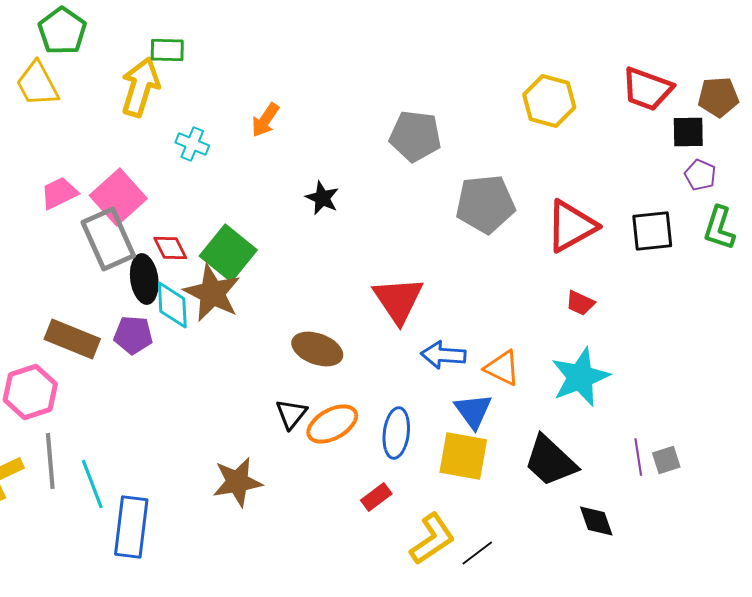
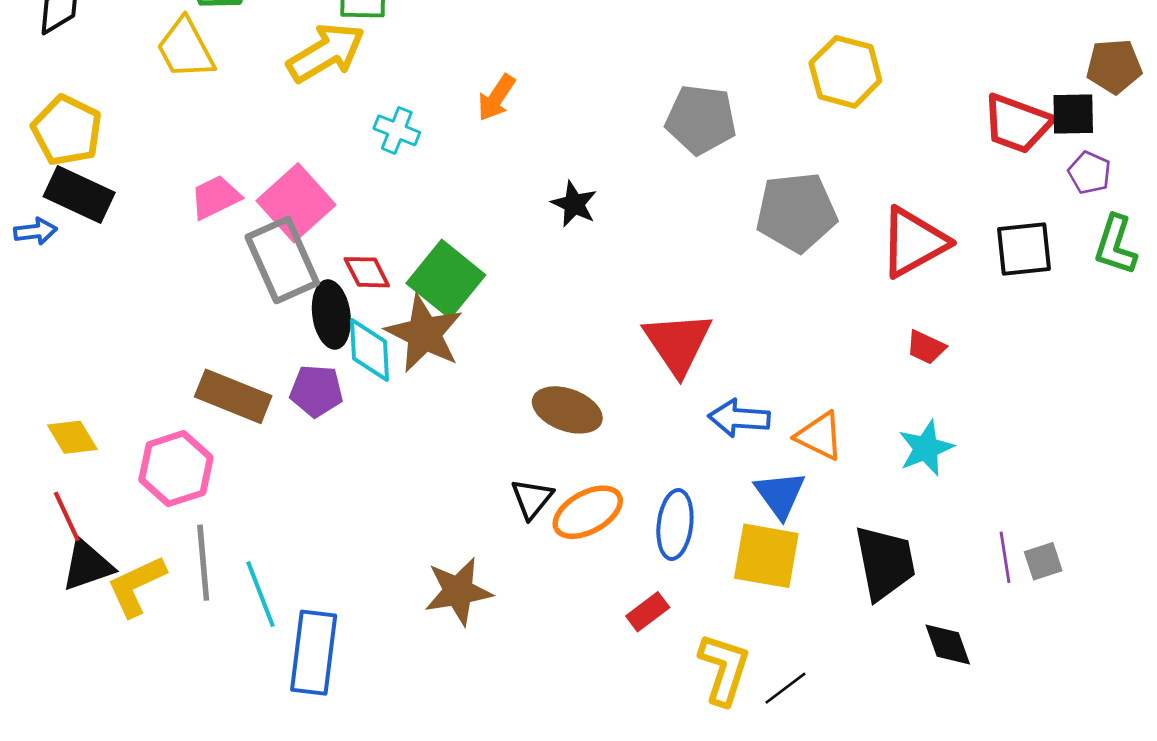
yellow arrow: (140, 87) -> (326, 53), turned 42
red trapezoid: (647, 89) -> (1017, 124), moved
yellow hexagon: (549, 101) -> (845, 72), moved
cyan star: (580, 377) -> (926, 448), size x0.7
black trapezoid: (550, 461) -> (885, 563), turned -144
yellow L-shape: (432, 539) -> (724, 669), turned -38

